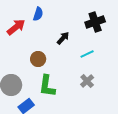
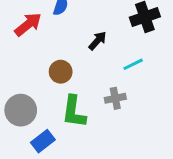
gray cross: (87, 81) -> (115, 98), moved, turned 32

